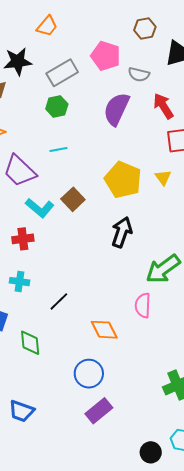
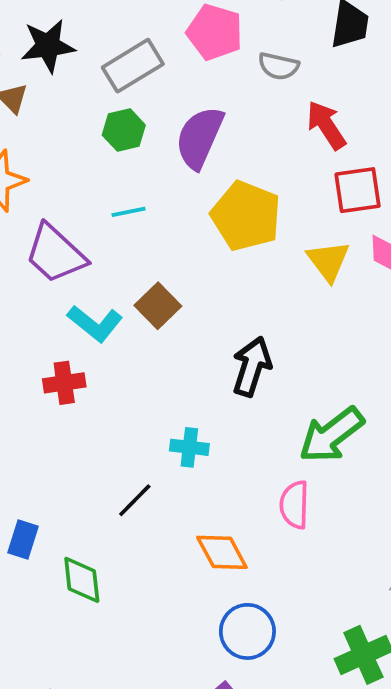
purple semicircle: (116, 109) -> (199, 138), moved
yellow triangle: (163, 177) -> (328, 261), size x1.4
yellow pentagon: (123, 180) -> (246, 216), moved
cyan cross: (19, 282) -> (189, 447), moved
blue circle: (89, 374) -> (247, 631), moved

